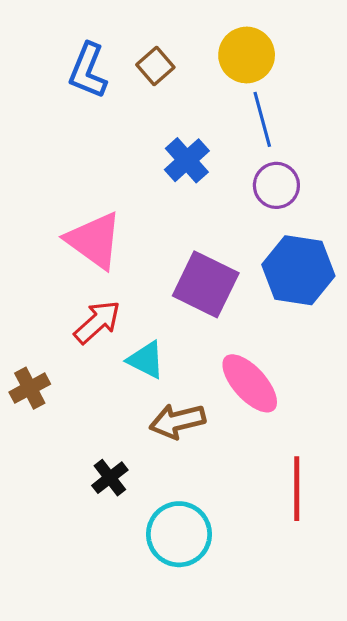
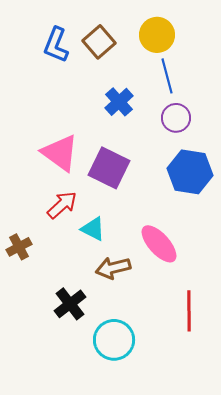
brown square: (155, 66) -> (99, 42), size x1.4
purple square: (206, 284) -> (109, 168), moved
black cross: (110, 478) -> (70, 304), size x1.4

